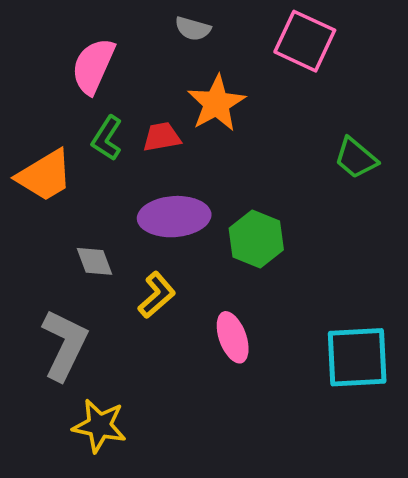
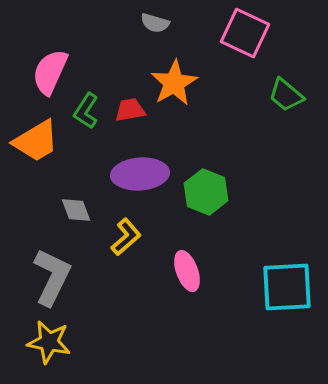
pink semicircle: (93, 66) -> (50, 72), moved
green trapezoid: (356, 158) -> (286, 95), moved
yellow star: (99, 426) -> (49, 342), moved

